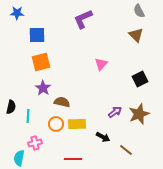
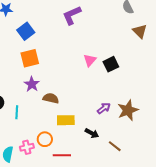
blue square: (37, 35) -> (26, 31), turned -36
brown triangle: (136, 35) -> (140, 31), moved
black square: (140, 79) -> (111, 64), moved
orange circle: (56, 124) -> (45, 139), moved
pink cross: (35, 143) -> (27, 147), moved

